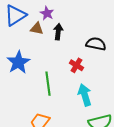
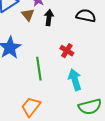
brown triangle: (37, 29) -> (28, 15), turned 40
black semicircle: (96, 44) -> (86, 16), moved

